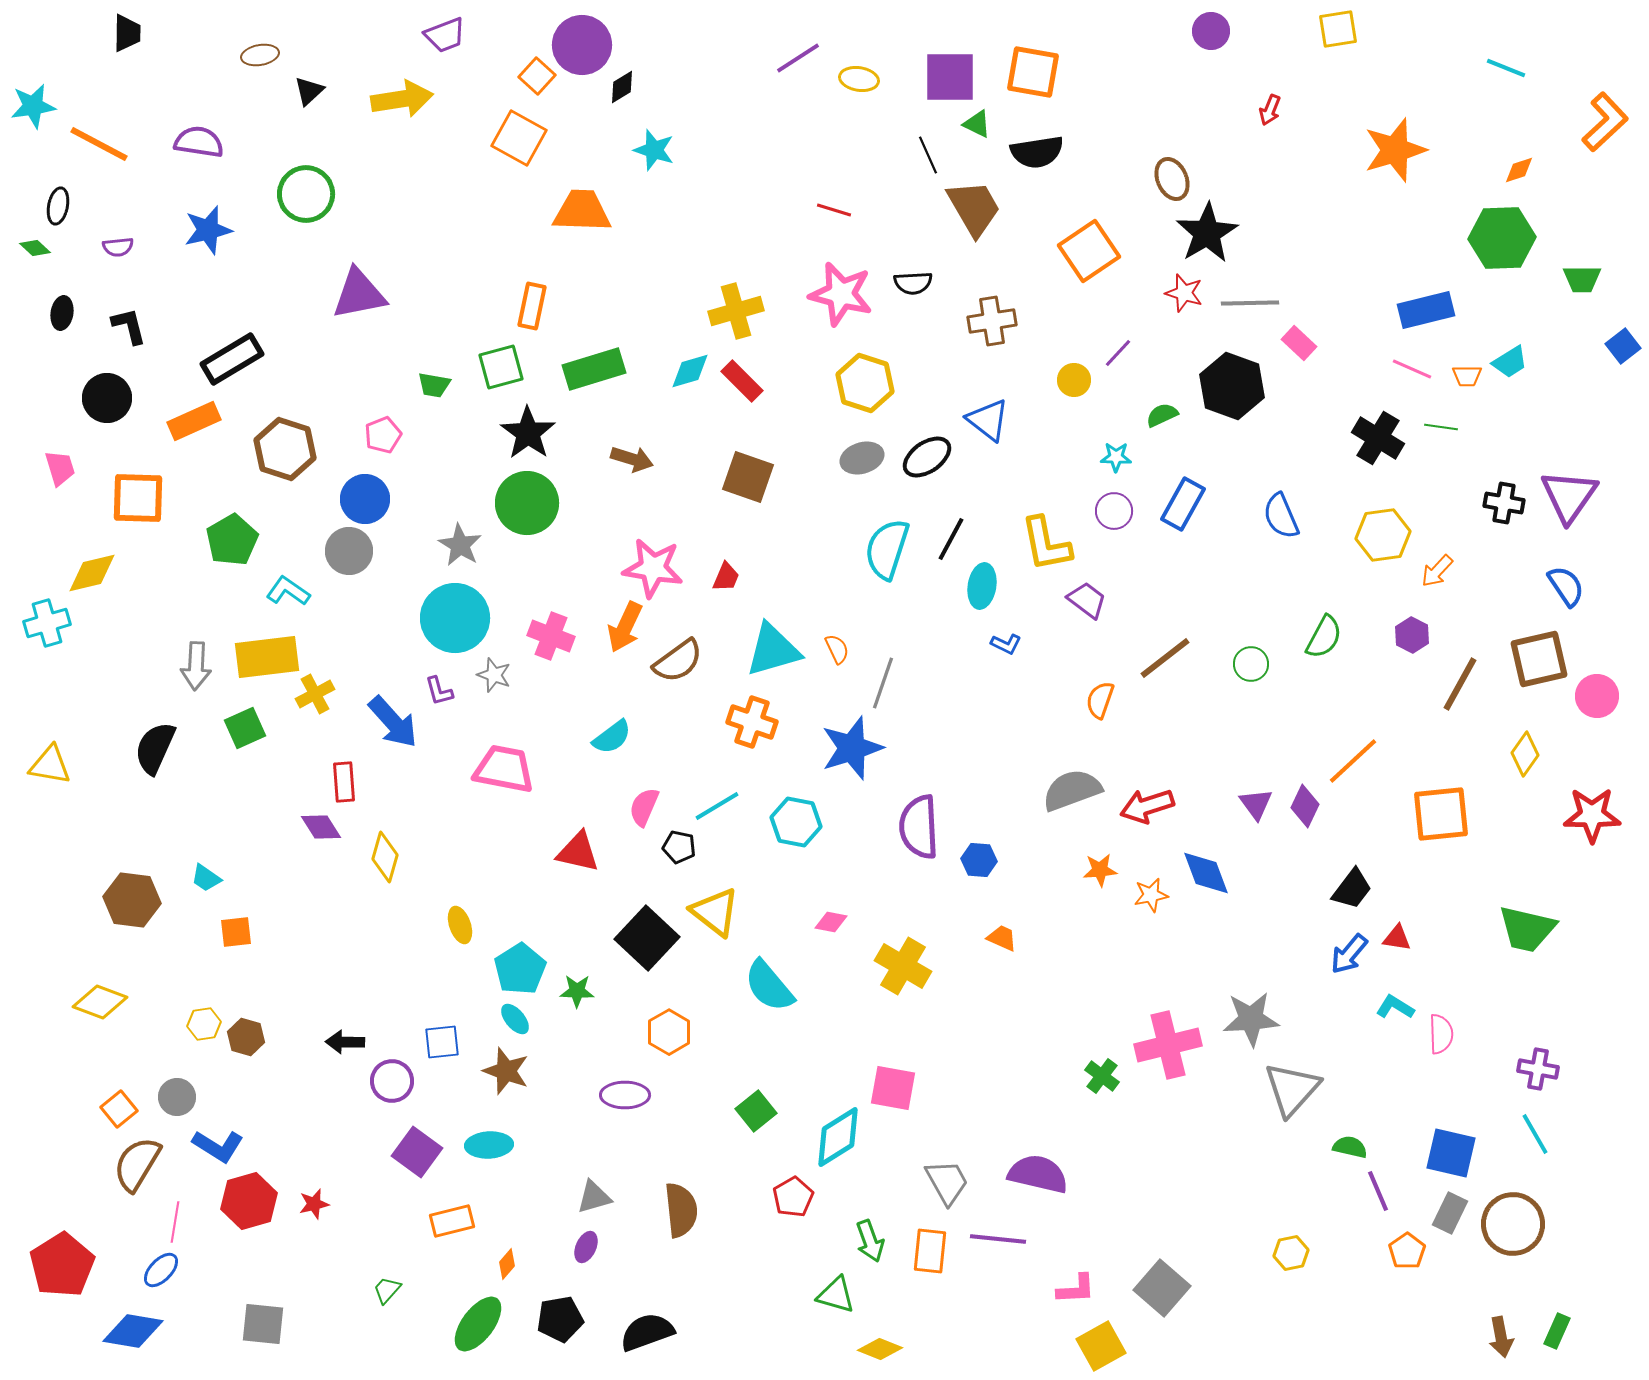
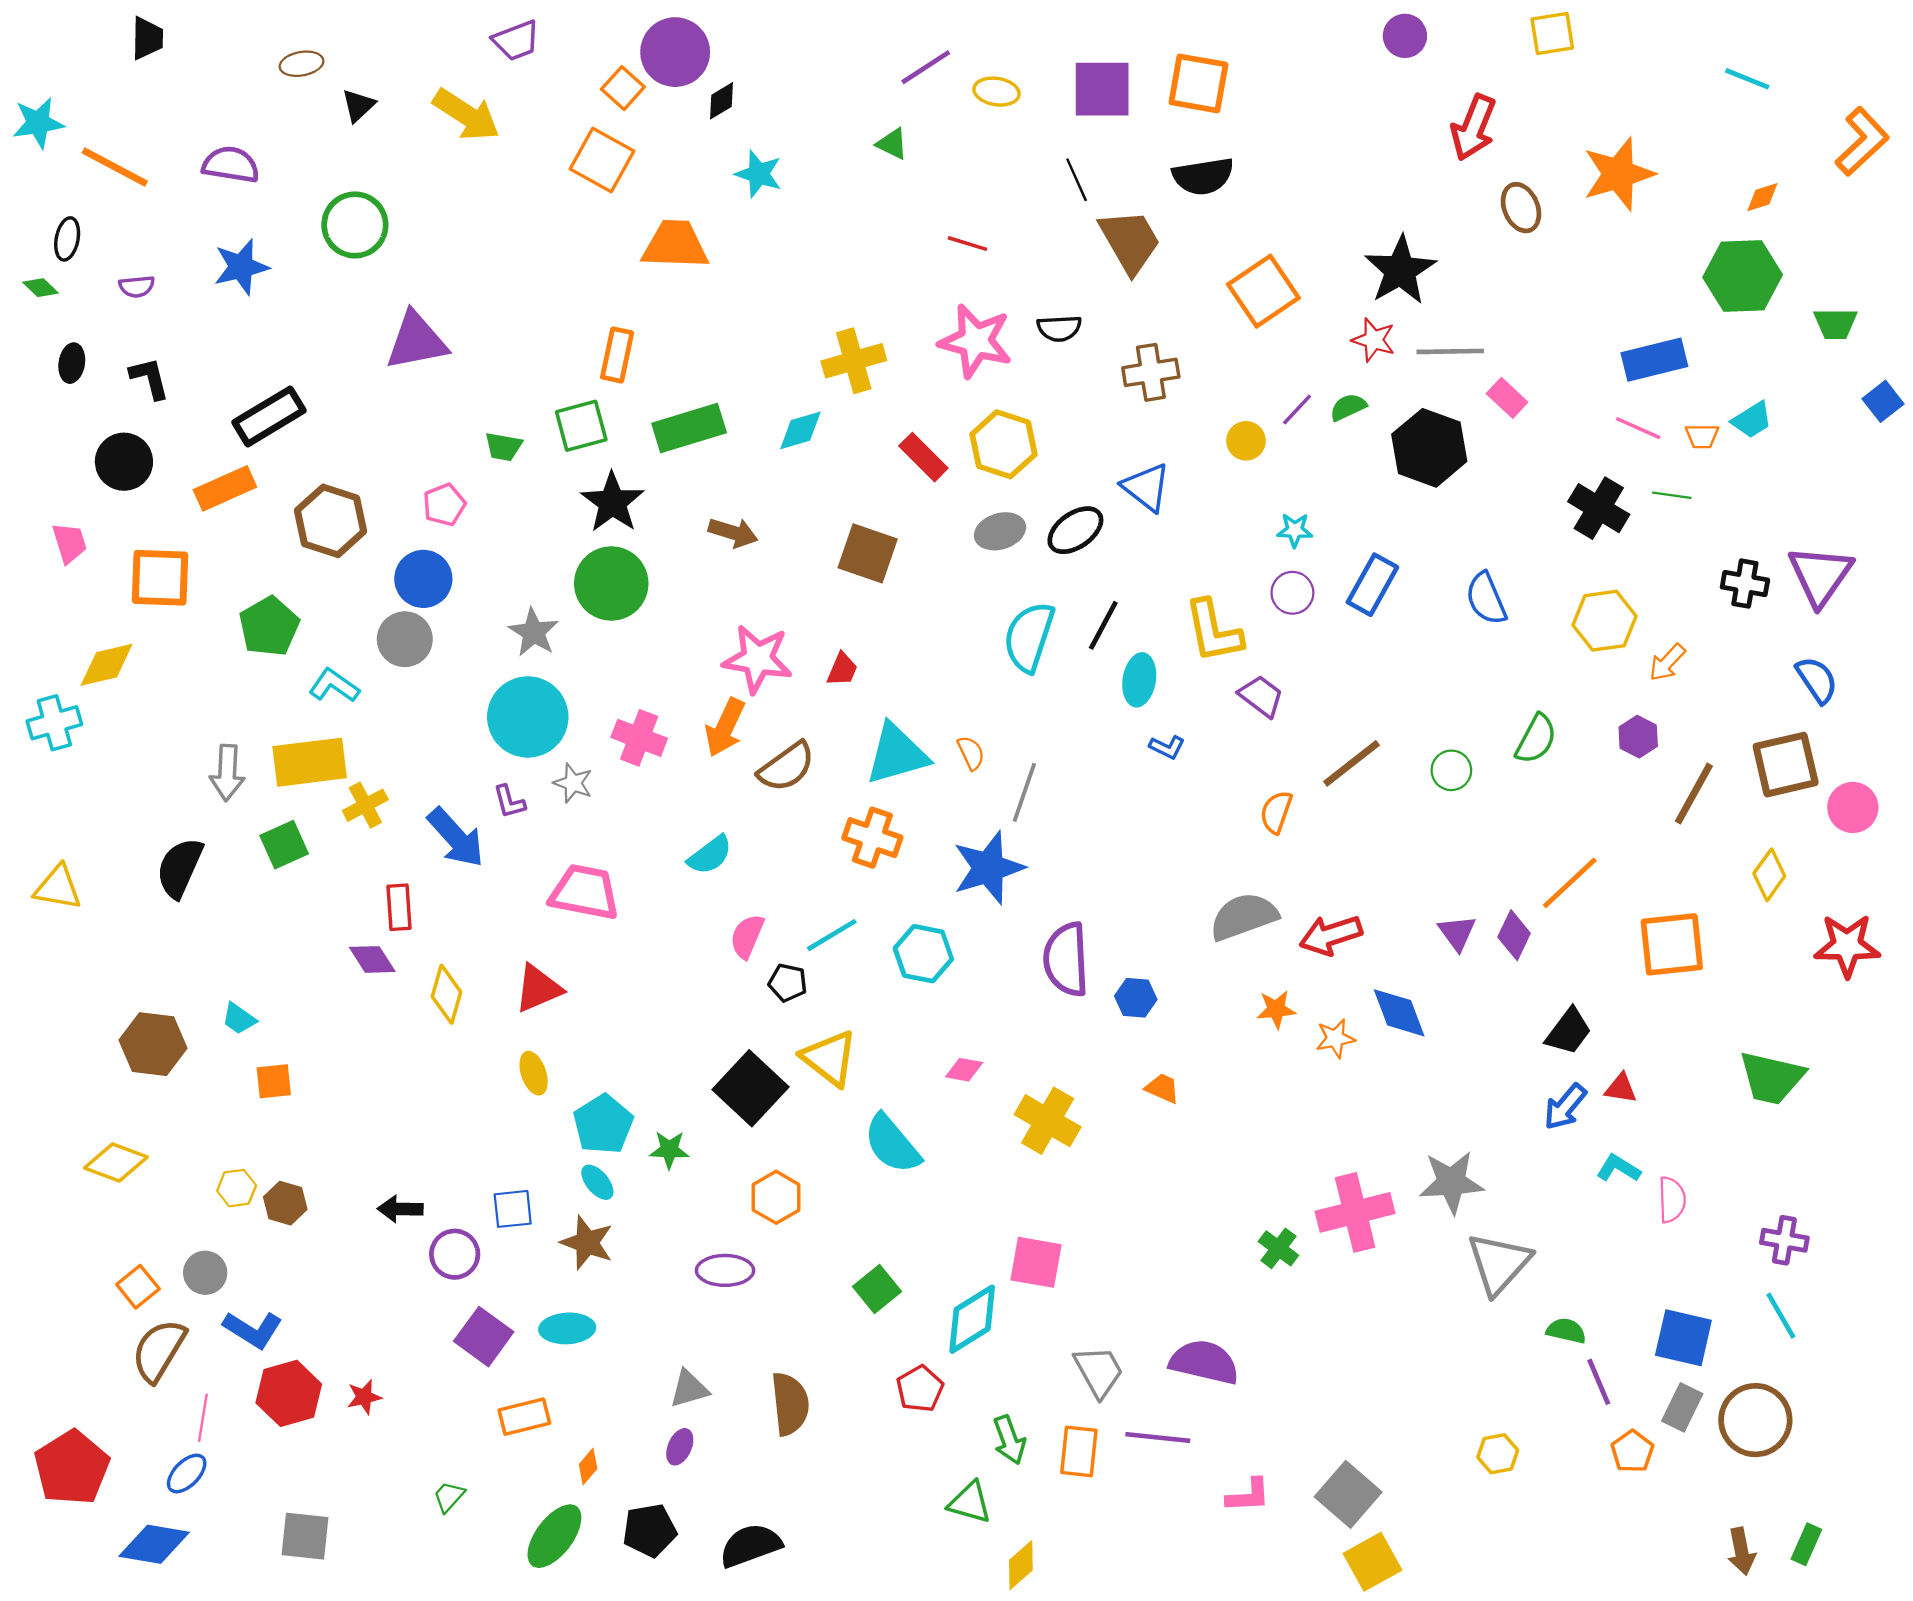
yellow arrow: (402, 99) -> (466, 115), turned 42
red arrow: (1270, 110) -> (1473, 128), size x1.8
green triangle: (977, 124) -> (892, 144), moved
brown ellipse: (1172, 179) -> (1521, 208), moved
red rectangle: (742, 381) -> (923, 457), moved
green semicircle: (1162, 415) -> (1348, 407), moved
red triangle: (578, 852) -> (538, 988), moved, turned -36
yellow square: (1101, 1346) -> (1372, 1562), moved
yellow diamond: (880, 1349) -> (1021, 1565), turned -63

